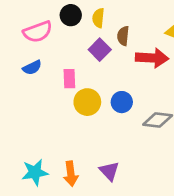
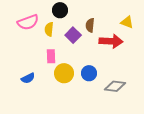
black circle: (71, 15) -> (60, 10), moved
yellow semicircle: (98, 18) -> (49, 29), moved
blue semicircle: (32, 68) -> (28, 78), moved

